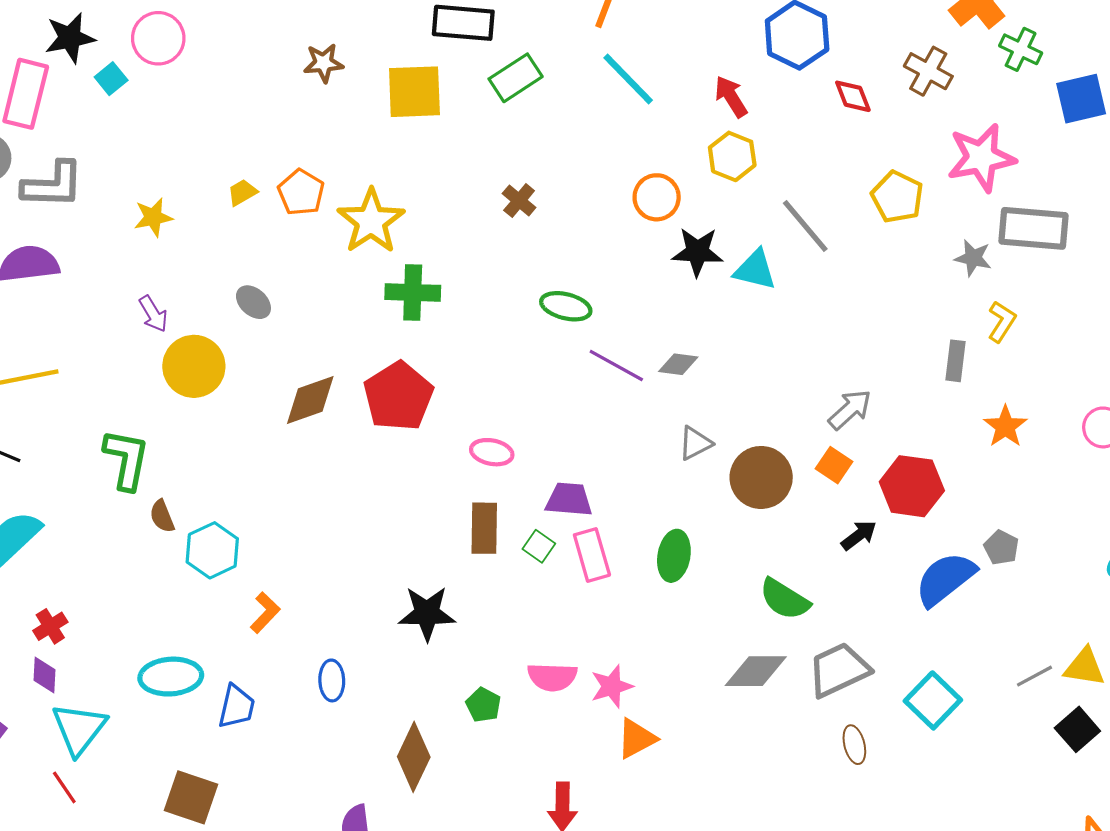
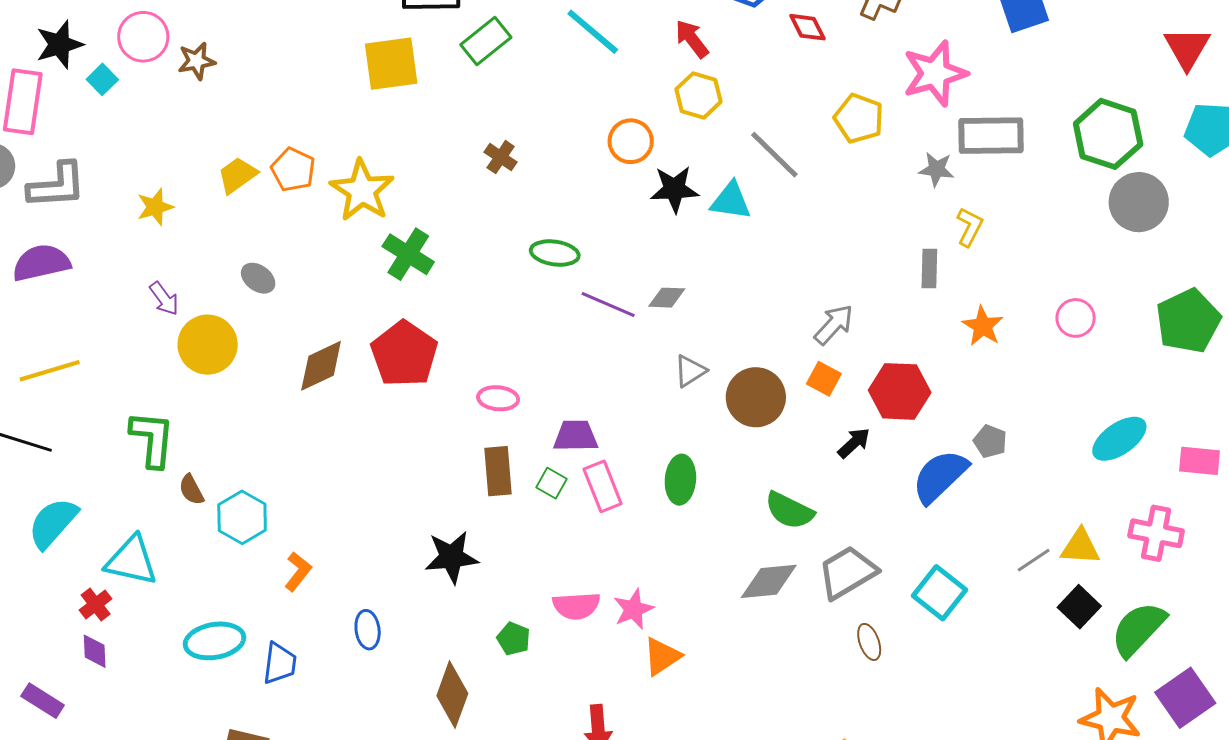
brown star: (324, 63) -> (197, 61), moved
yellow trapezoid: (242, 192) -> (237, 175), size x1.4
green cross: (413, 292) -> (408, 254), turned 36
cyan triangle: (79, 729) -> (131, 561), moved, turned -50

